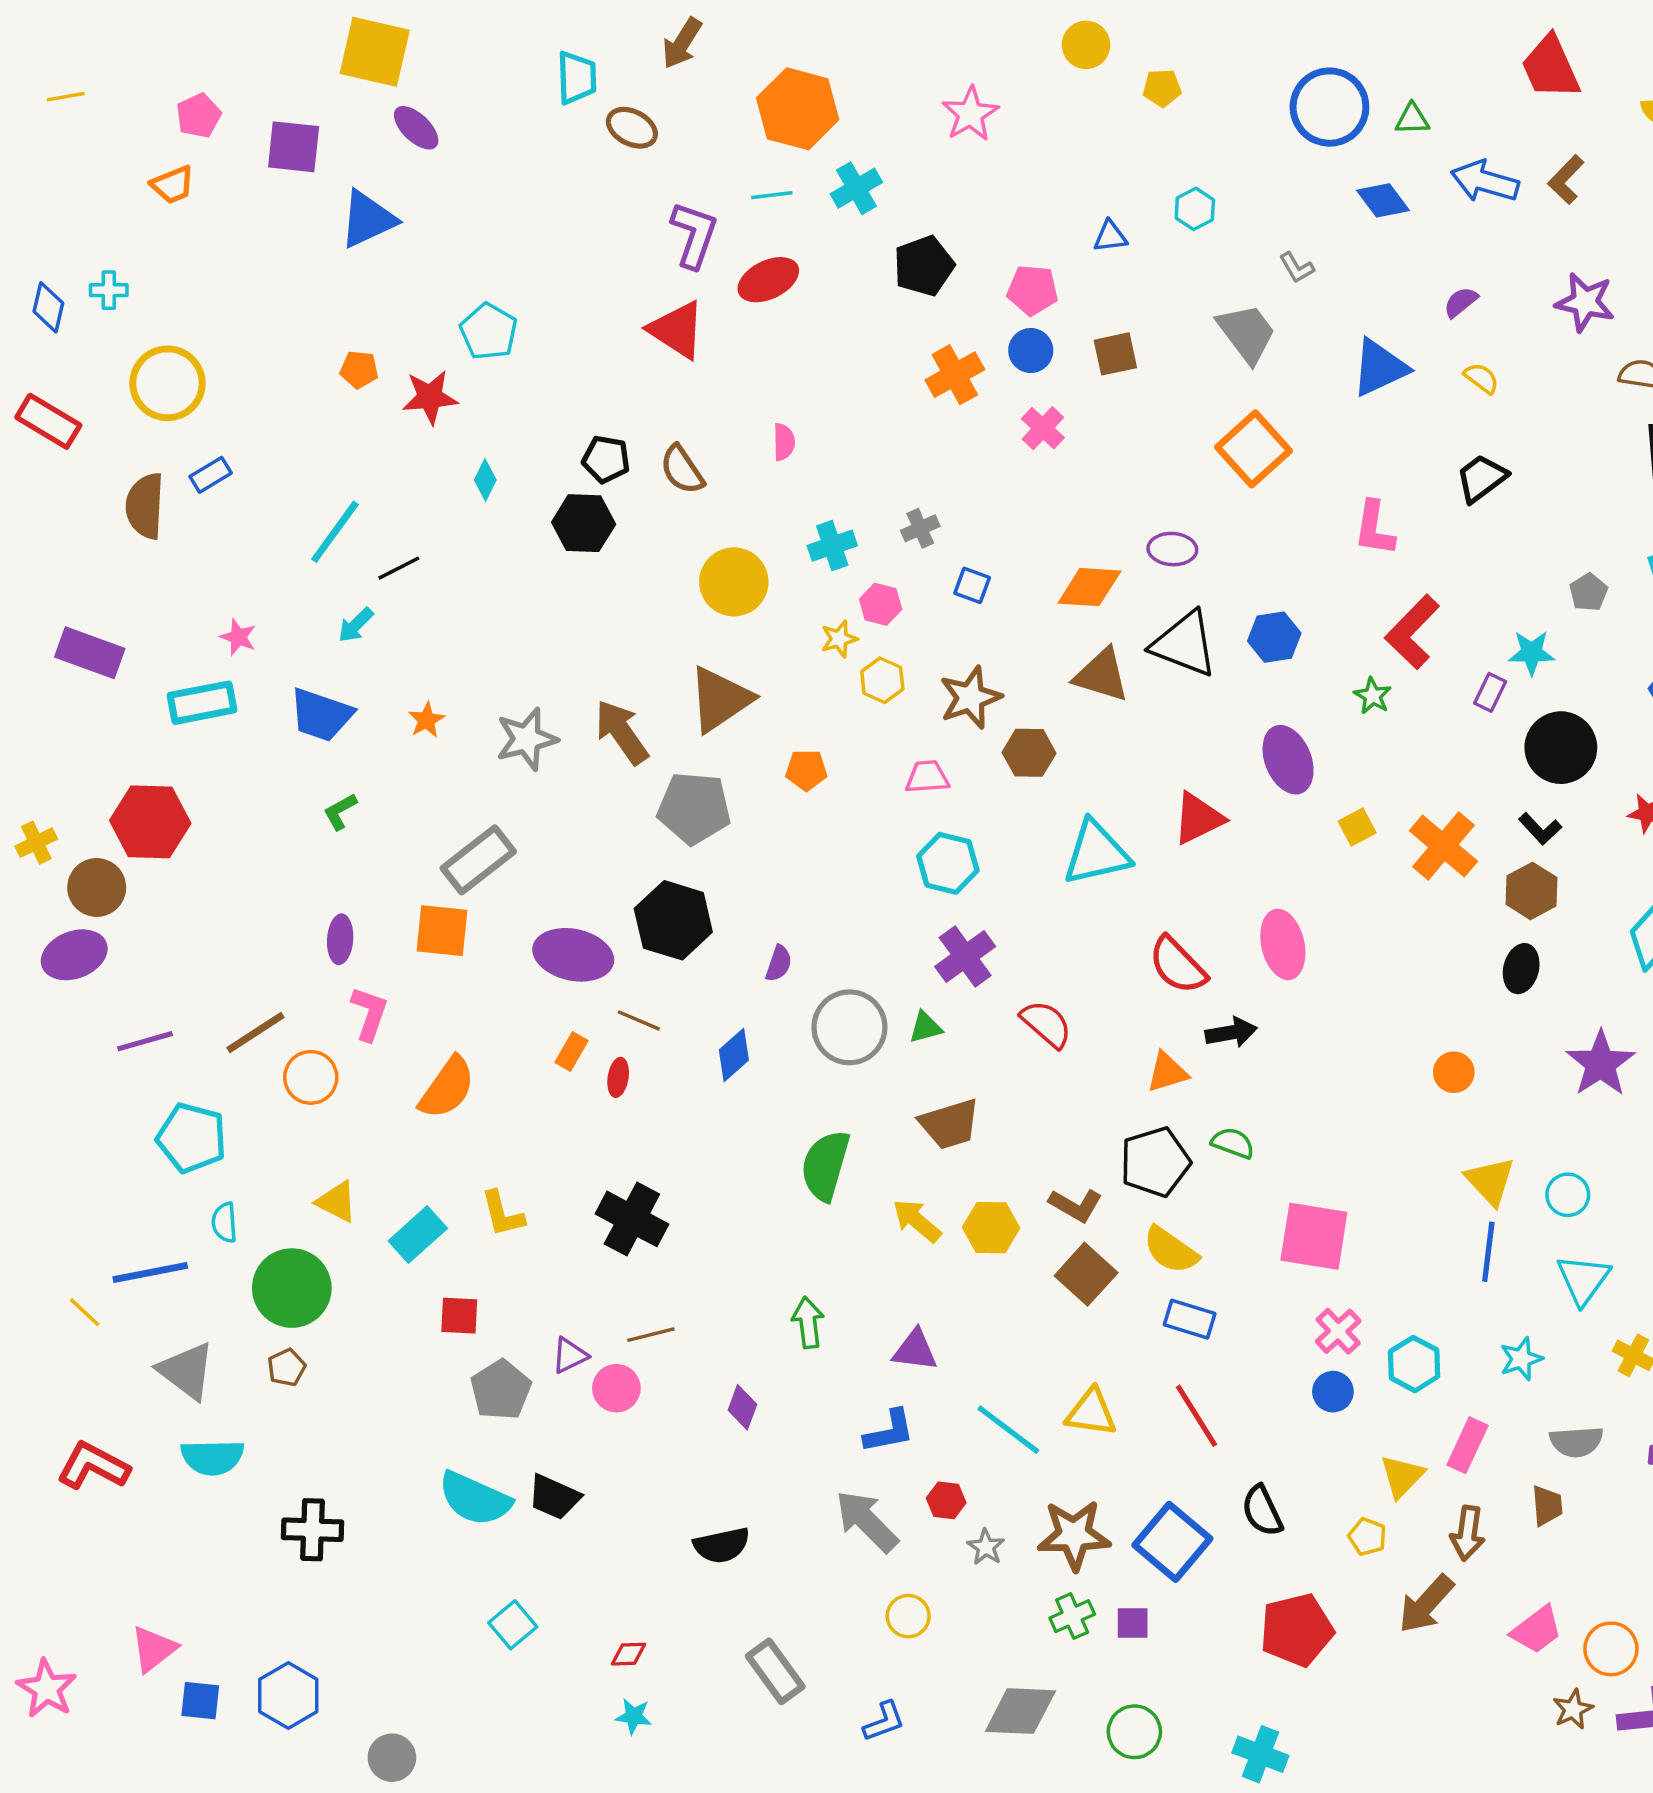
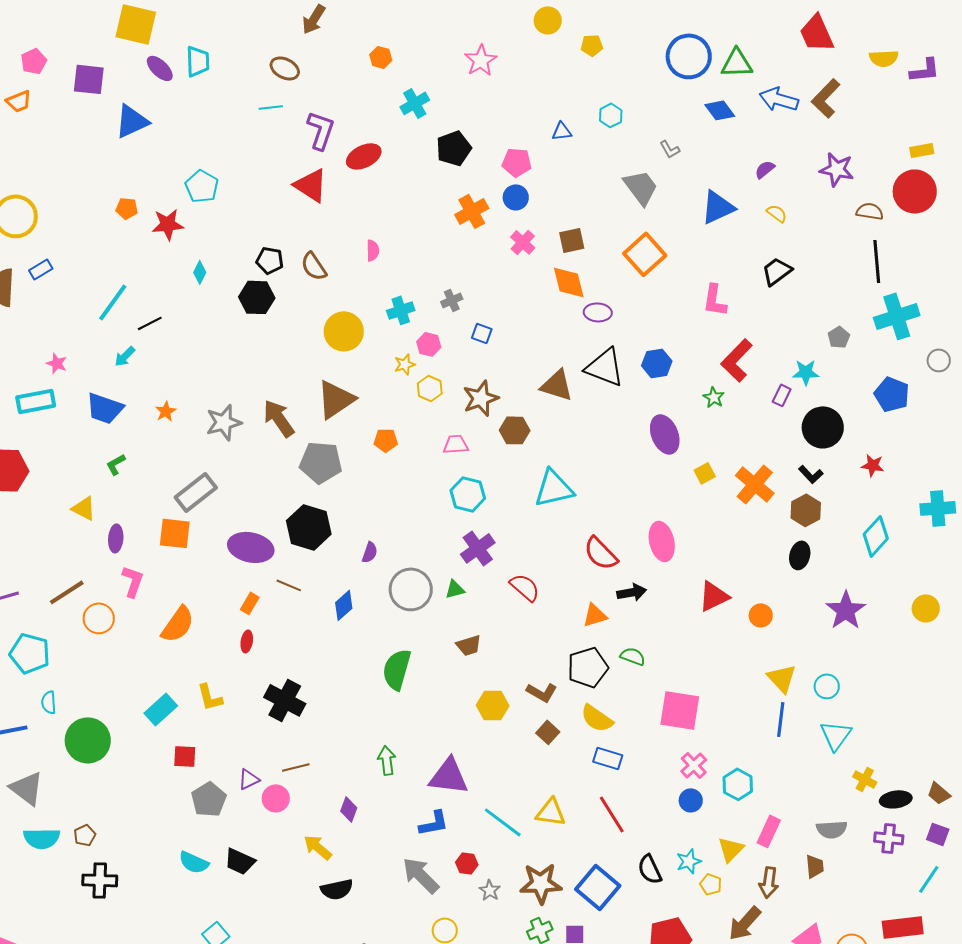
cyan trapezoid: (577, 78) -> (198, 61), moved
orange hexagon: (798, 109) -> (381, 57), size x0.5
green triangle: (1412, 119) -> (737, 63), size x1.6
brown L-shape: (1566, 180) -> (826, 98), size x1.4
cyan line: (772, 195) -> (271, 107), moved
brown square: (1115, 354) -> (572, 240), moved
orange diamond: (1089, 587) -> (569, 282), moved, turned 72
red triangle: (1198, 818) -> (714, 596), moved
red ellipse: (618, 1077) -> (247, 641), moved
brown trapezoid: (950, 1124) -> (469, 645), size x0.7
yellow triangle: (337, 1202) -> (84, 508), moved
yellow arrow: (917, 1221) -> (318, 847), moved
brown square: (1086, 1274) -> (548, 732), size x0.7
purple triangle: (915, 1350) -> (449, 776), size x1.5
cyan star: (1521, 1359) -> (689, 861), moved
brown pentagon: (287, 1367) -> (85, 835), moved
cyan semicircle: (475, 1499) -> (194, 862), size x0.7

